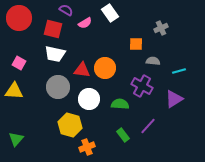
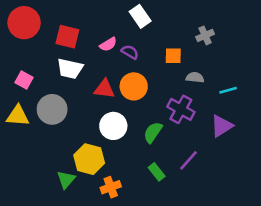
purple semicircle: (66, 10) -> (130, 52), moved
pink semicircle: (85, 23) -> (108, 44), moved
gray circle: (58, 87) -> (52, 109), moved
green semicircle: (120, 104) -> (153, 132), turned -60
green triangle: (16, 139) -> (66, 180), moved

